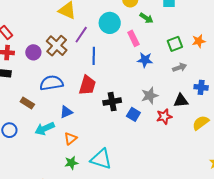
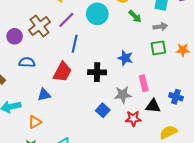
pink rectangle: (133, 38) -> (144, 83), moved
purple circle: (33, 52) -> (15, 36), moved
gray arrow: (180, 67) -> (160, 27), moved
blue semicircle: (51, 83) -> (27, 62), size x0.7
black cross: (112, 102) -> (97, 72), moved
blue triangle: (66, 112) -> (44, 95), moved

